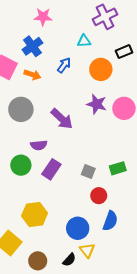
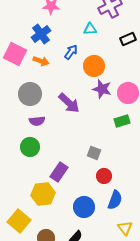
orange circle: (101, 69) -> (94, 66), moved
purple semicircle: (39, 145) -> (37, 121), moved
green rectangle: (118, 168) -> (122, 121), moved
purple rectangle: (51, 169) -> (59, 172), moved
yellow triangle: (87, 250) -> (125, 228), moved

